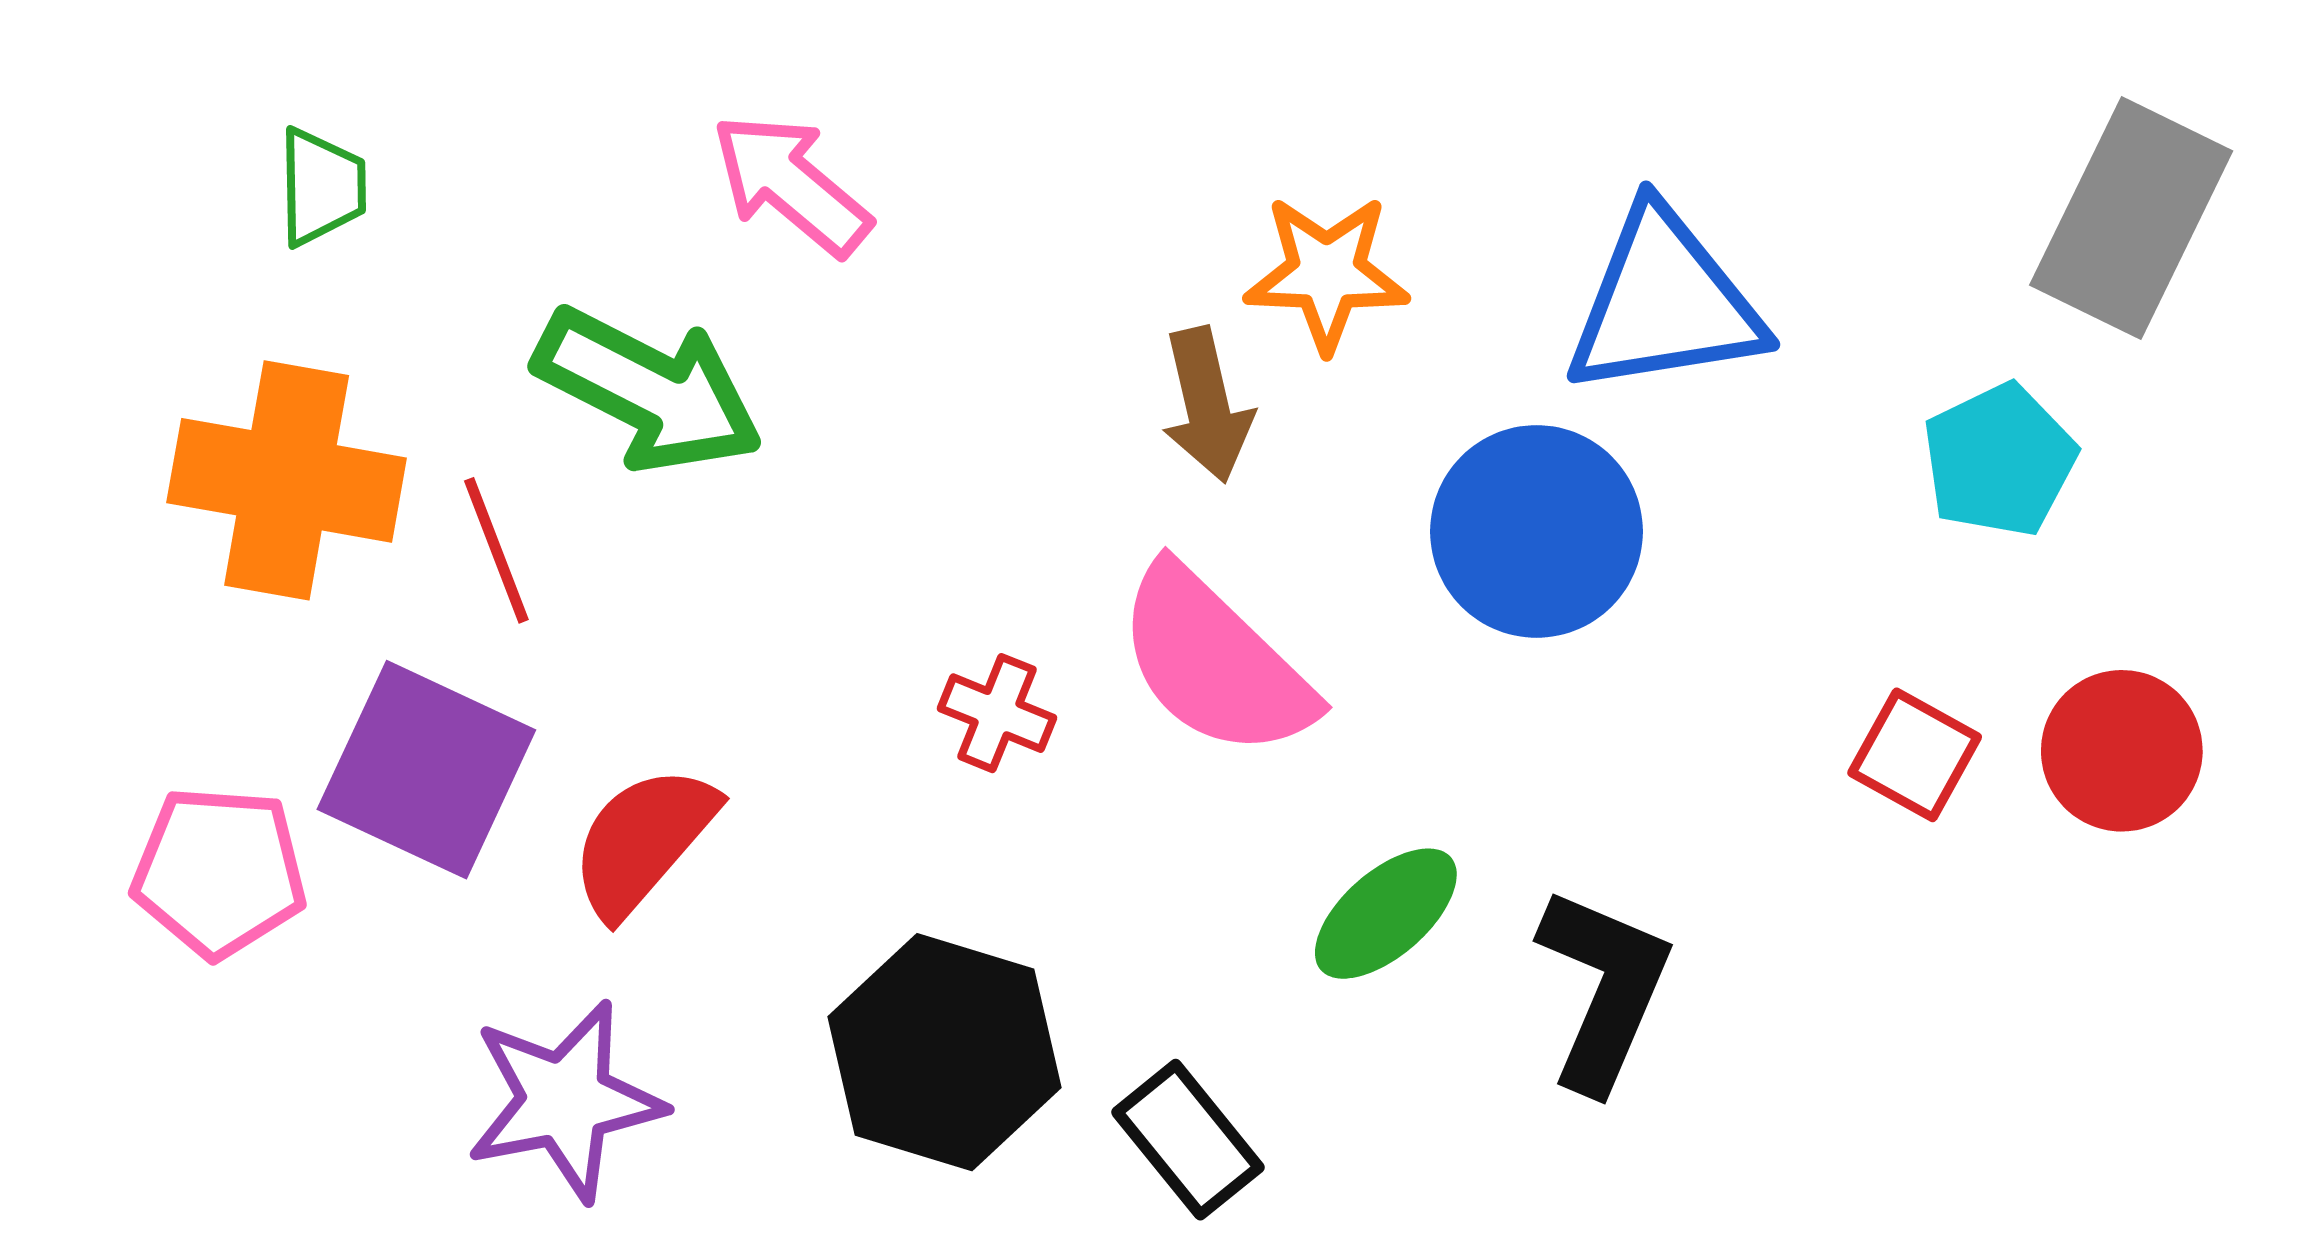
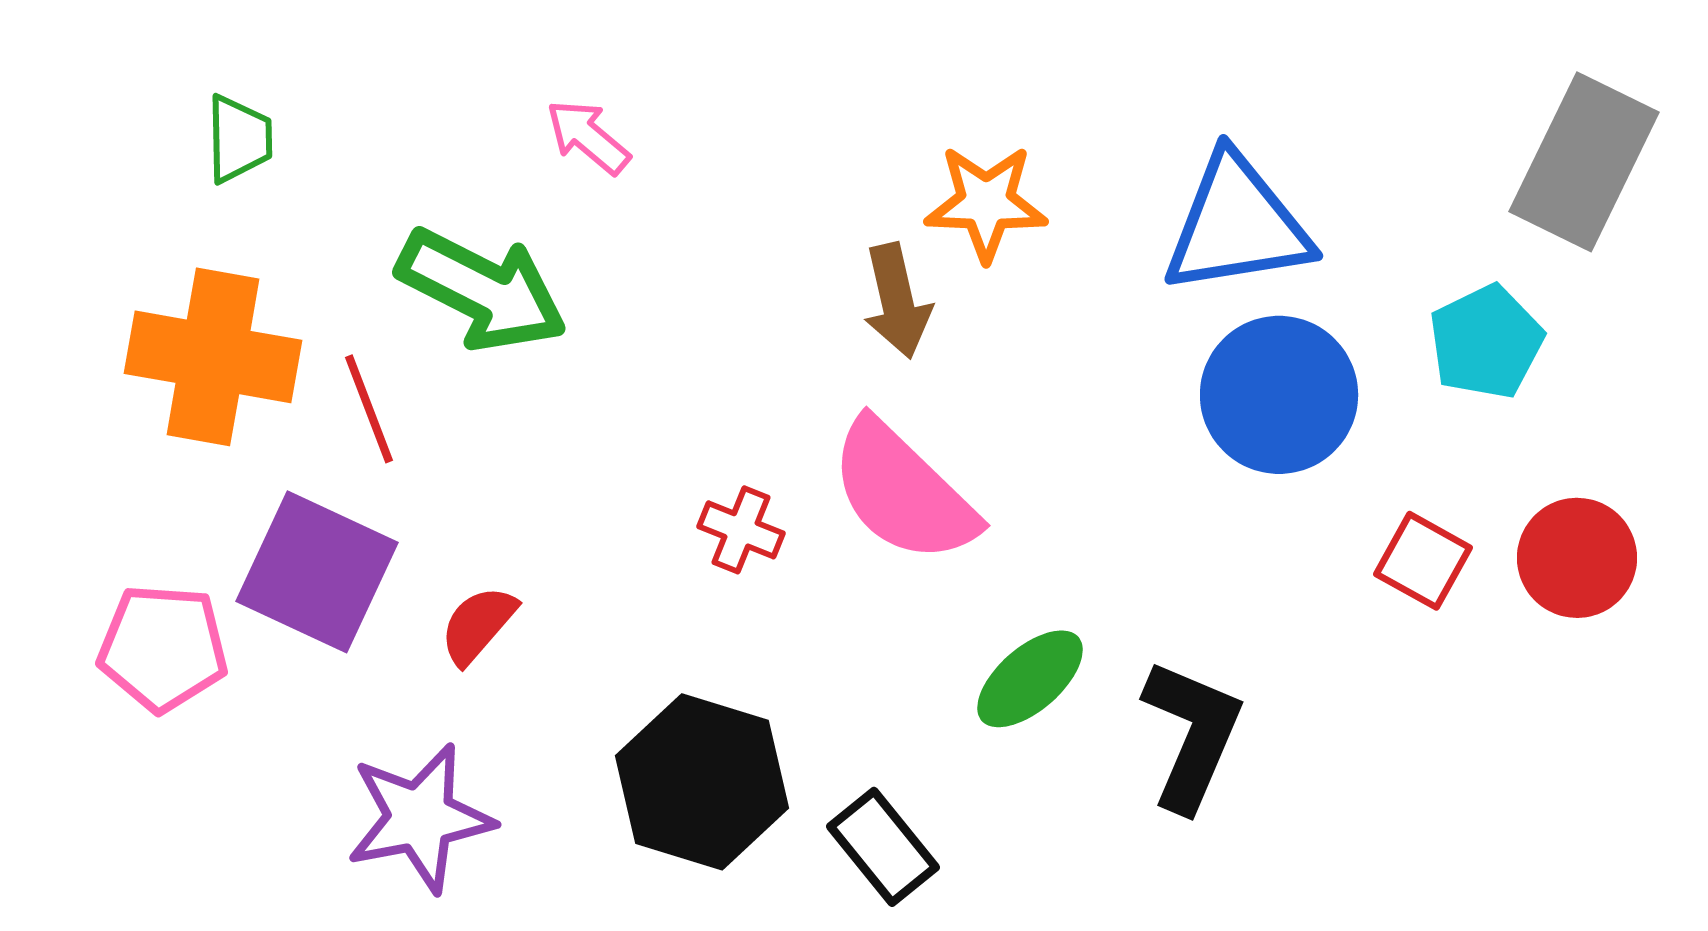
pink arrow: (791, 184) -> (588, 137), size x0.7
blue circle: (1537, 531) -> (1279, 395), moved
red semicircle: (643, 841) -> (478, 625), size x0.7

